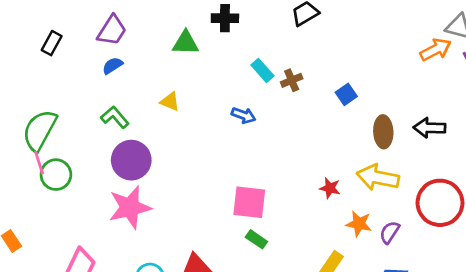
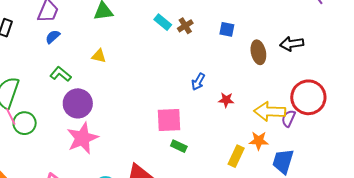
blue square: (346, 94) -> (227, 29), turned -35
blue arrow: (244, 115) -> (198, 82), moved, turned 108
yellow arrow: (378, 177) -> (270, 111), moved
orange star: (359, 224) -> (259, 141), moved
purple semicircle: (390, 232) -> (288, 118), moved

